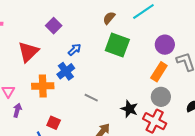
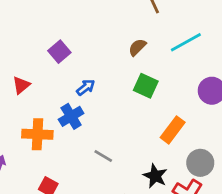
green square: (117, 45) -> (146, 86), size x0.7
red triangle: (28, 52) -> (21, 85), size x0.6
orange rectangle: (159, 72) -> (173, 130), moved

